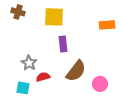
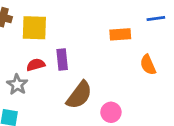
yellow square: (54, 17) -> (34, 28), moved
red semicircle: (43, 77) -> (36, 65), moved

